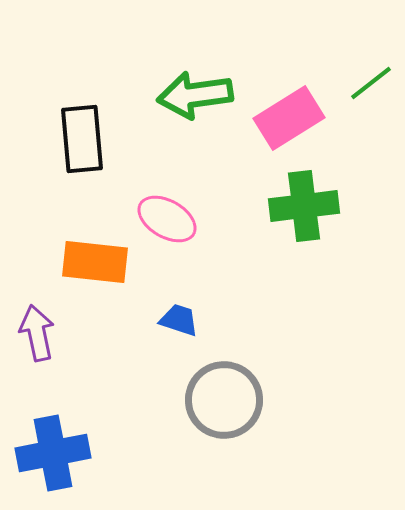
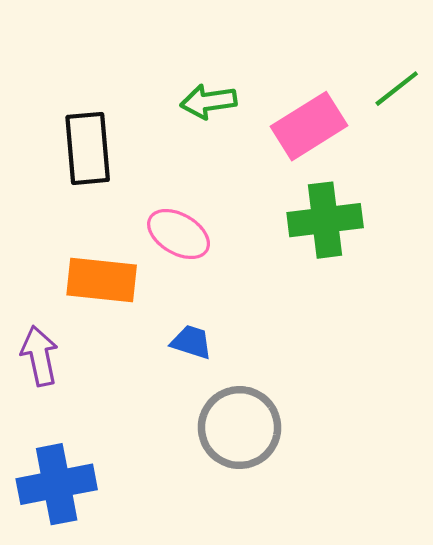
green arrow: (195, 95) -> (208, 101), size x0.7

